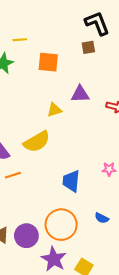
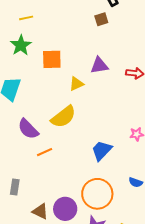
yellow line: (20, 40) -> (26, 18), moved
orange square: (48, 62) -> (52, 59), moved
blue trapezoid: (71, 181) -> (102, 150), turned 45

